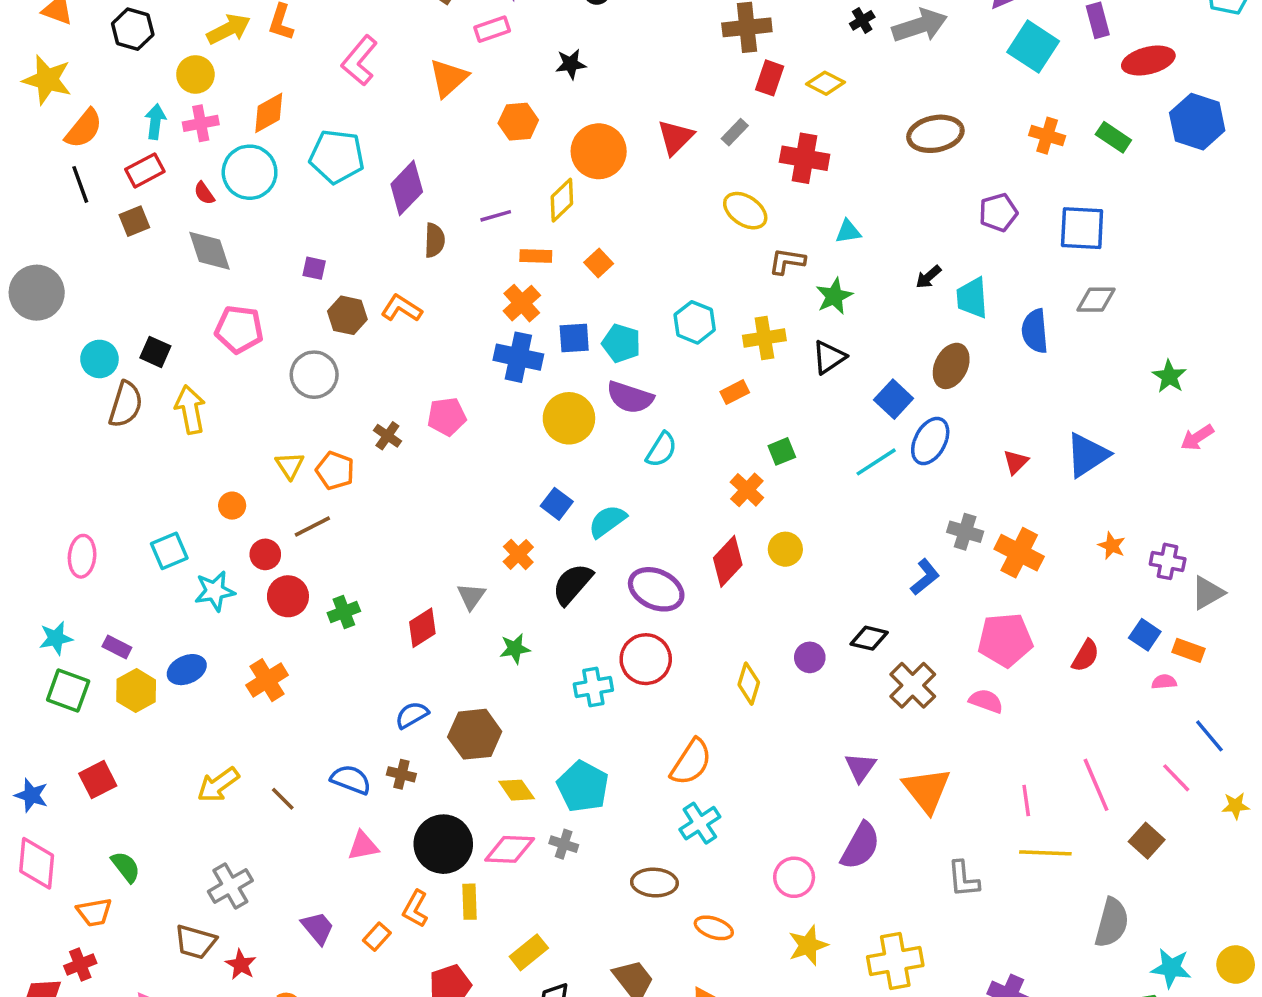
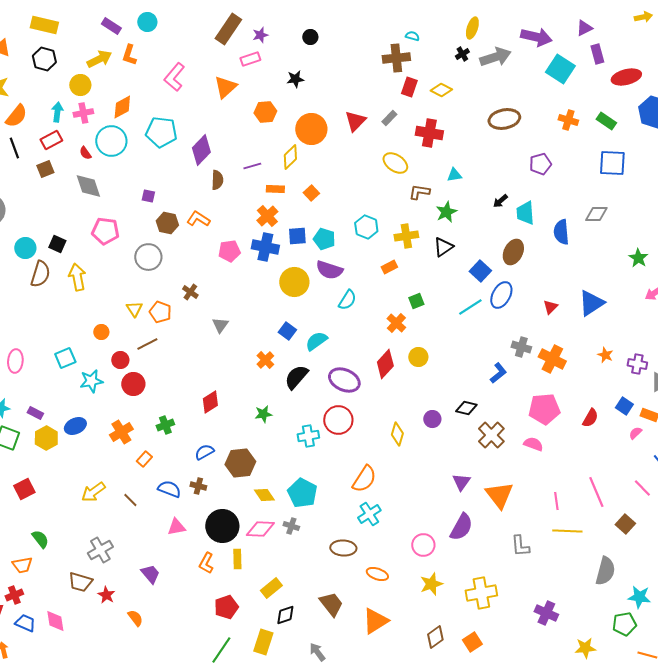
blue square: (1082, 228) -> (612, 163), moved
pink pentagon: (447, 417) -> (229, 251), moved
gray triangle: (471, 596) -> (220, 325), moved
green cross: (344, 612) -> (165, 425), moved
pink semicircle: (1164, 682) -> (635, 433), turned -40
orange rectangle: (377, 937) -> (144, 459), moved

